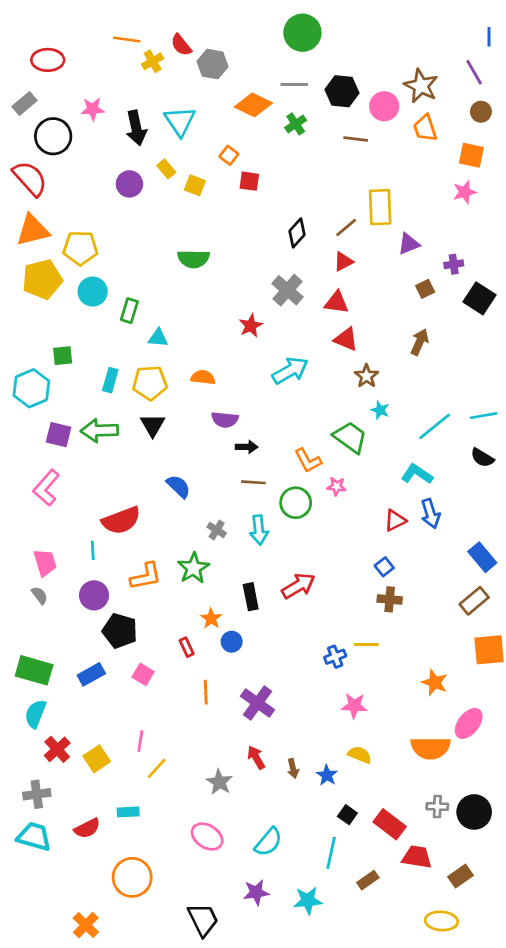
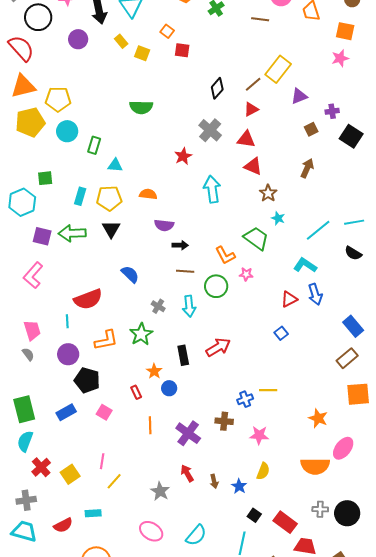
purple circle: (129, 184) -> (78, 39), moved
yellow rectangle: (380, 207) -> (278, 69), turned 40
cyan arrow: (290, 371) -> (212, 189), turned -68
brown cross: (390, 599) -> (224, 421), moved
green rectangle: (34, 670) -> (24, 409), turned 60
yellow semicircle: (360, 755) -> (263, 471), turned 90

